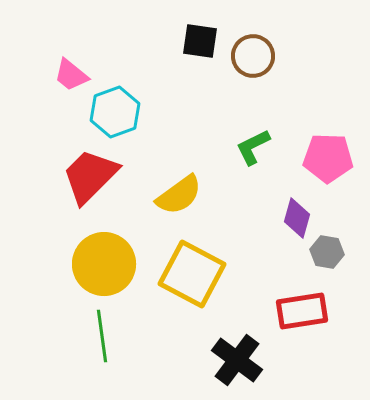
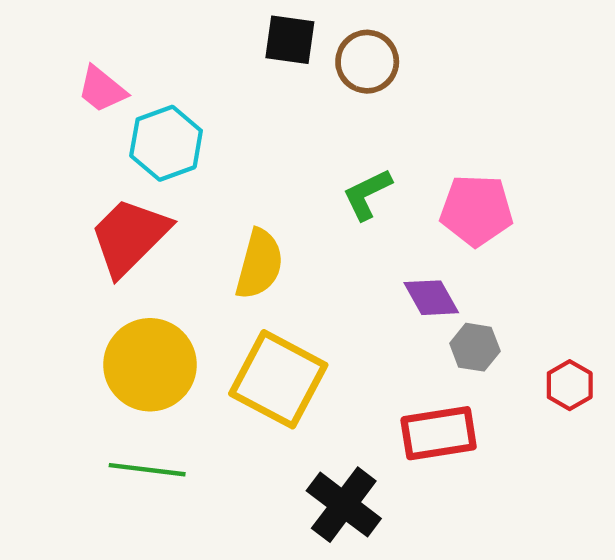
yellow semicircle: (179, 195) -> (259, 264), turned -39
purple diamond: (297, 218) -> (431, 298), turned -45
green line: (102, 336) -> (147, 470), turned -75

